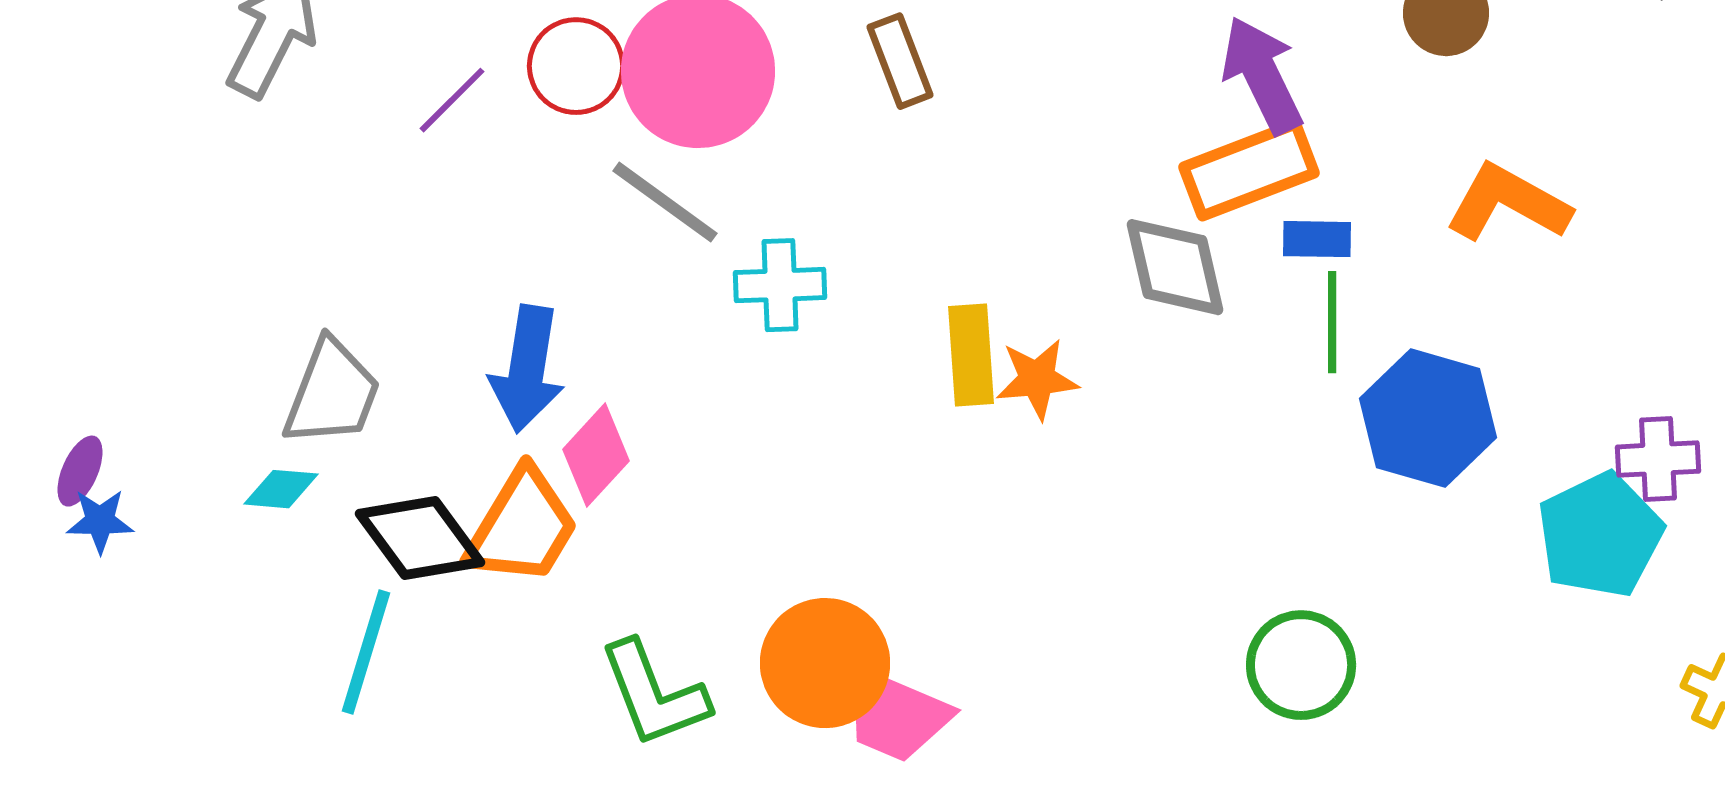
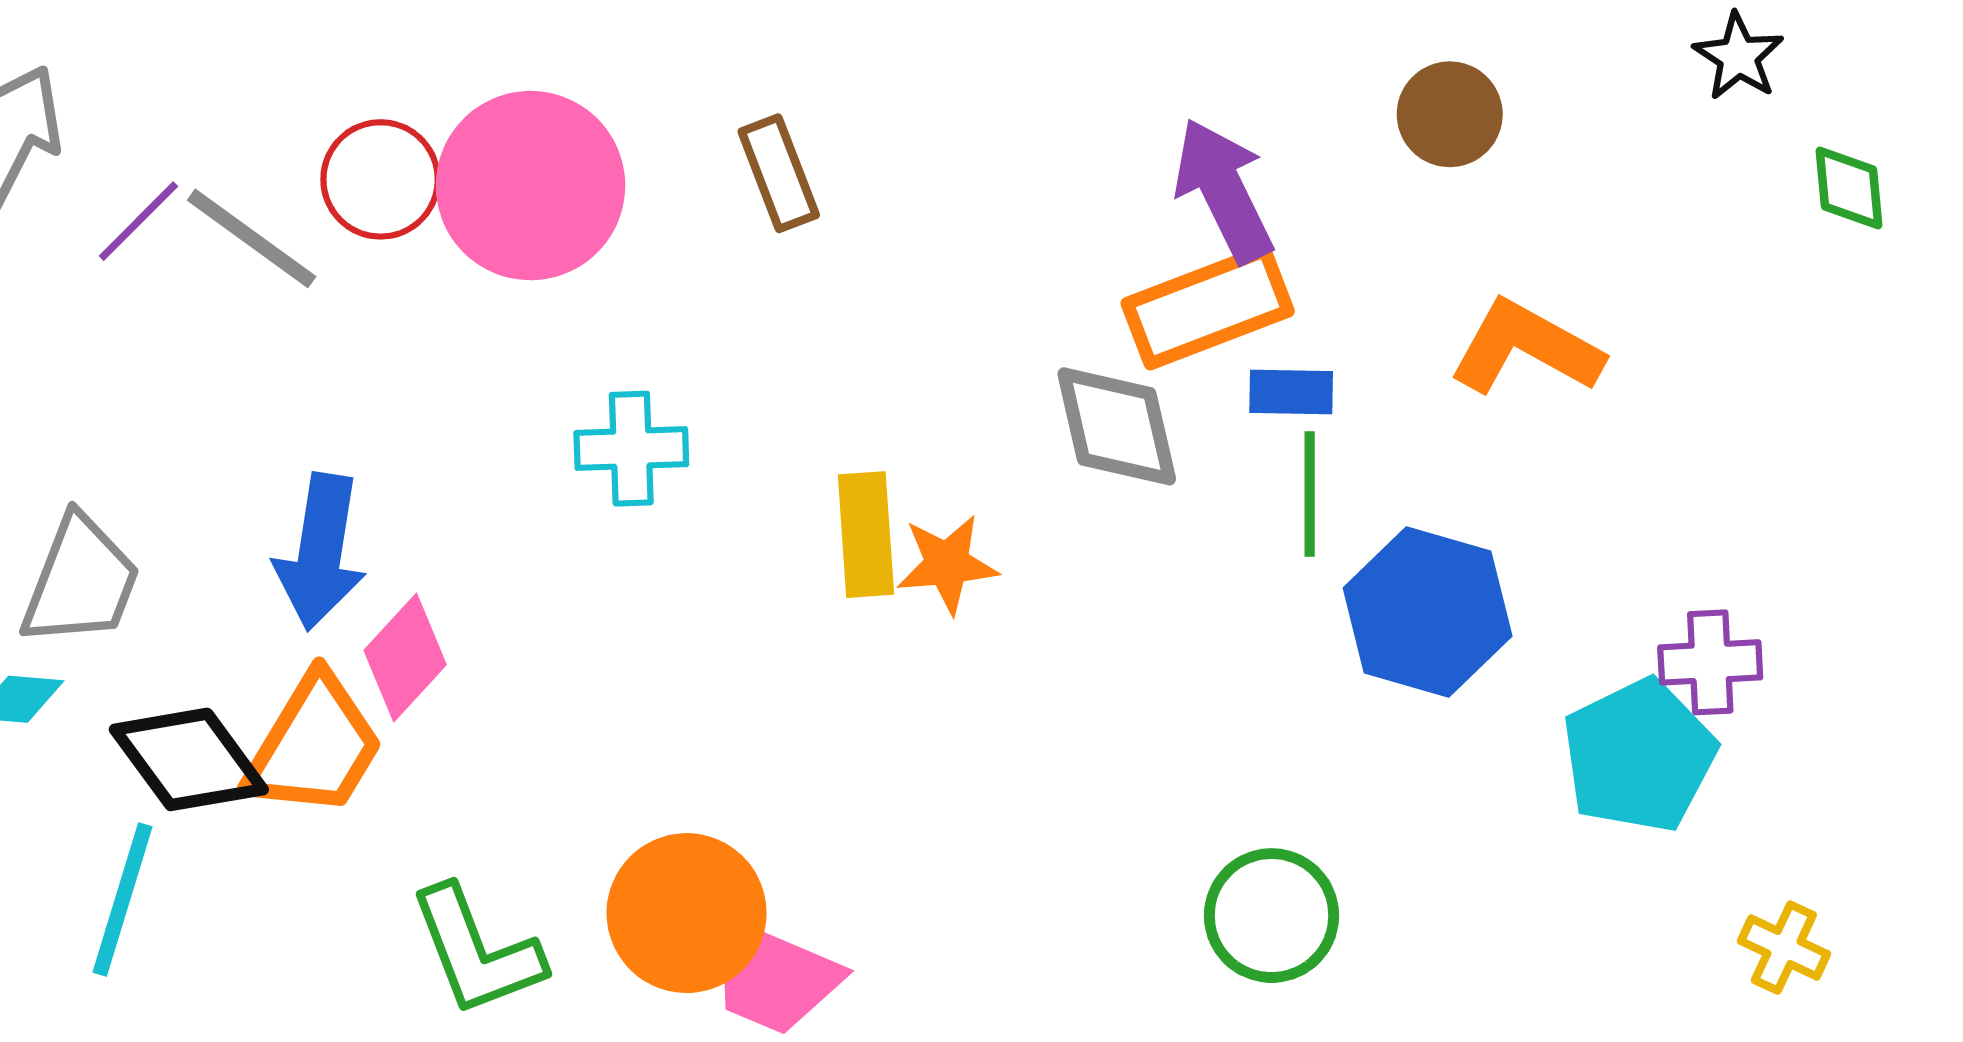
purple line: (452, 100) -> (138, 221), moved
gray line: (665, 202) -> (252, 238), moved

